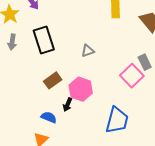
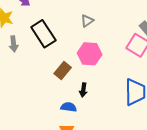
gray triangle: (88, 51) -> (87, 21), moved
pink hexagon: (81, 89) -> (90, 54), moved

